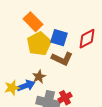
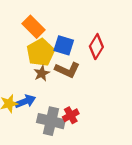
red diamond: (87, 39) -> (96, 47), turned -30
brown star: (39, 77) -> (42, 73), moved

